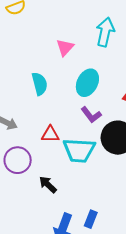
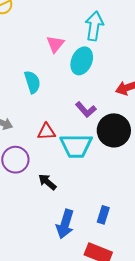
cyan ellipse: (87, 83) -> (82, 61), moved
blue rectangle: (91, 219) -> (103, 215), moved

